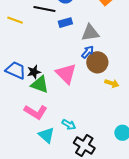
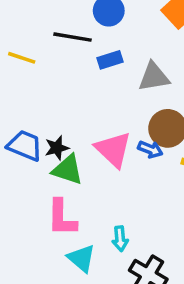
blue arrow: (88, 52) -> (150, 149), moved, turned 72
pink L-shape: (36, 112) -> (62, 218), turned 60
cyan arrow: (69, 125) -> (120, 239), turned 56

